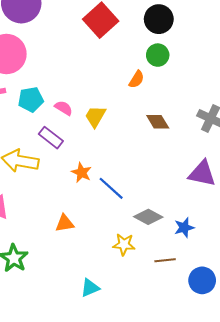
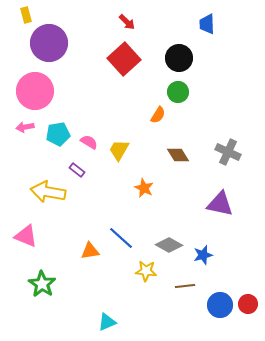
purple rectangle: (51, 138) -> (77, 170), size x0.7
orange star: (82, 172) -> (144, 188), moved
blue line: (111, 188) -> (121, 238), moved
cyan triangle: (90, 288) -> (107, 322), moved

